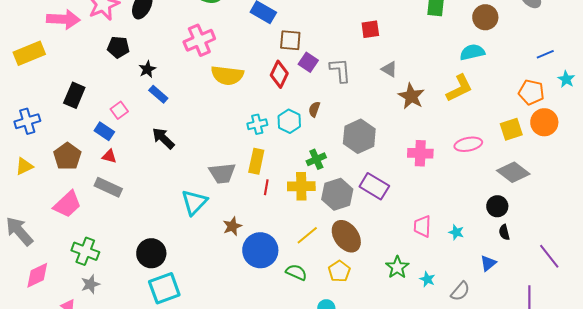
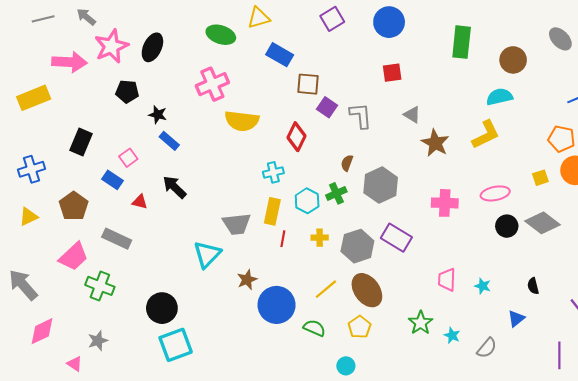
black star: (147, 69) -> (158, 115), turned -30
red diamond: (279, 74) -> (296, 137), moved
brown semicircle: (314, 109) -> (347, 163), moved
cyan hexagon: (289, 121) -> (307, 201), moved
yellow square: (511, 129) -> (540, 178), size x0.7
red triangle: (109, 156) -> (140, 202), moved
green cross: (316, 159) -> (336, 193), moved
yellow cross: (301, 186) -> (320, 238), size x0.6
black circle: (497, 206) -> (507, 226), moved
green cross: (85, 251) -> (100, 286), moved

